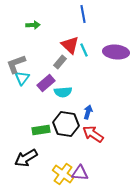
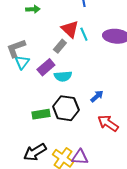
blue arrow: (88, 112) -> (97, 96), moved, turned 32
red arrow: (93, 134) -> (108, 123), moved
black arrow: (26, 158) -> (35, 152), moved

